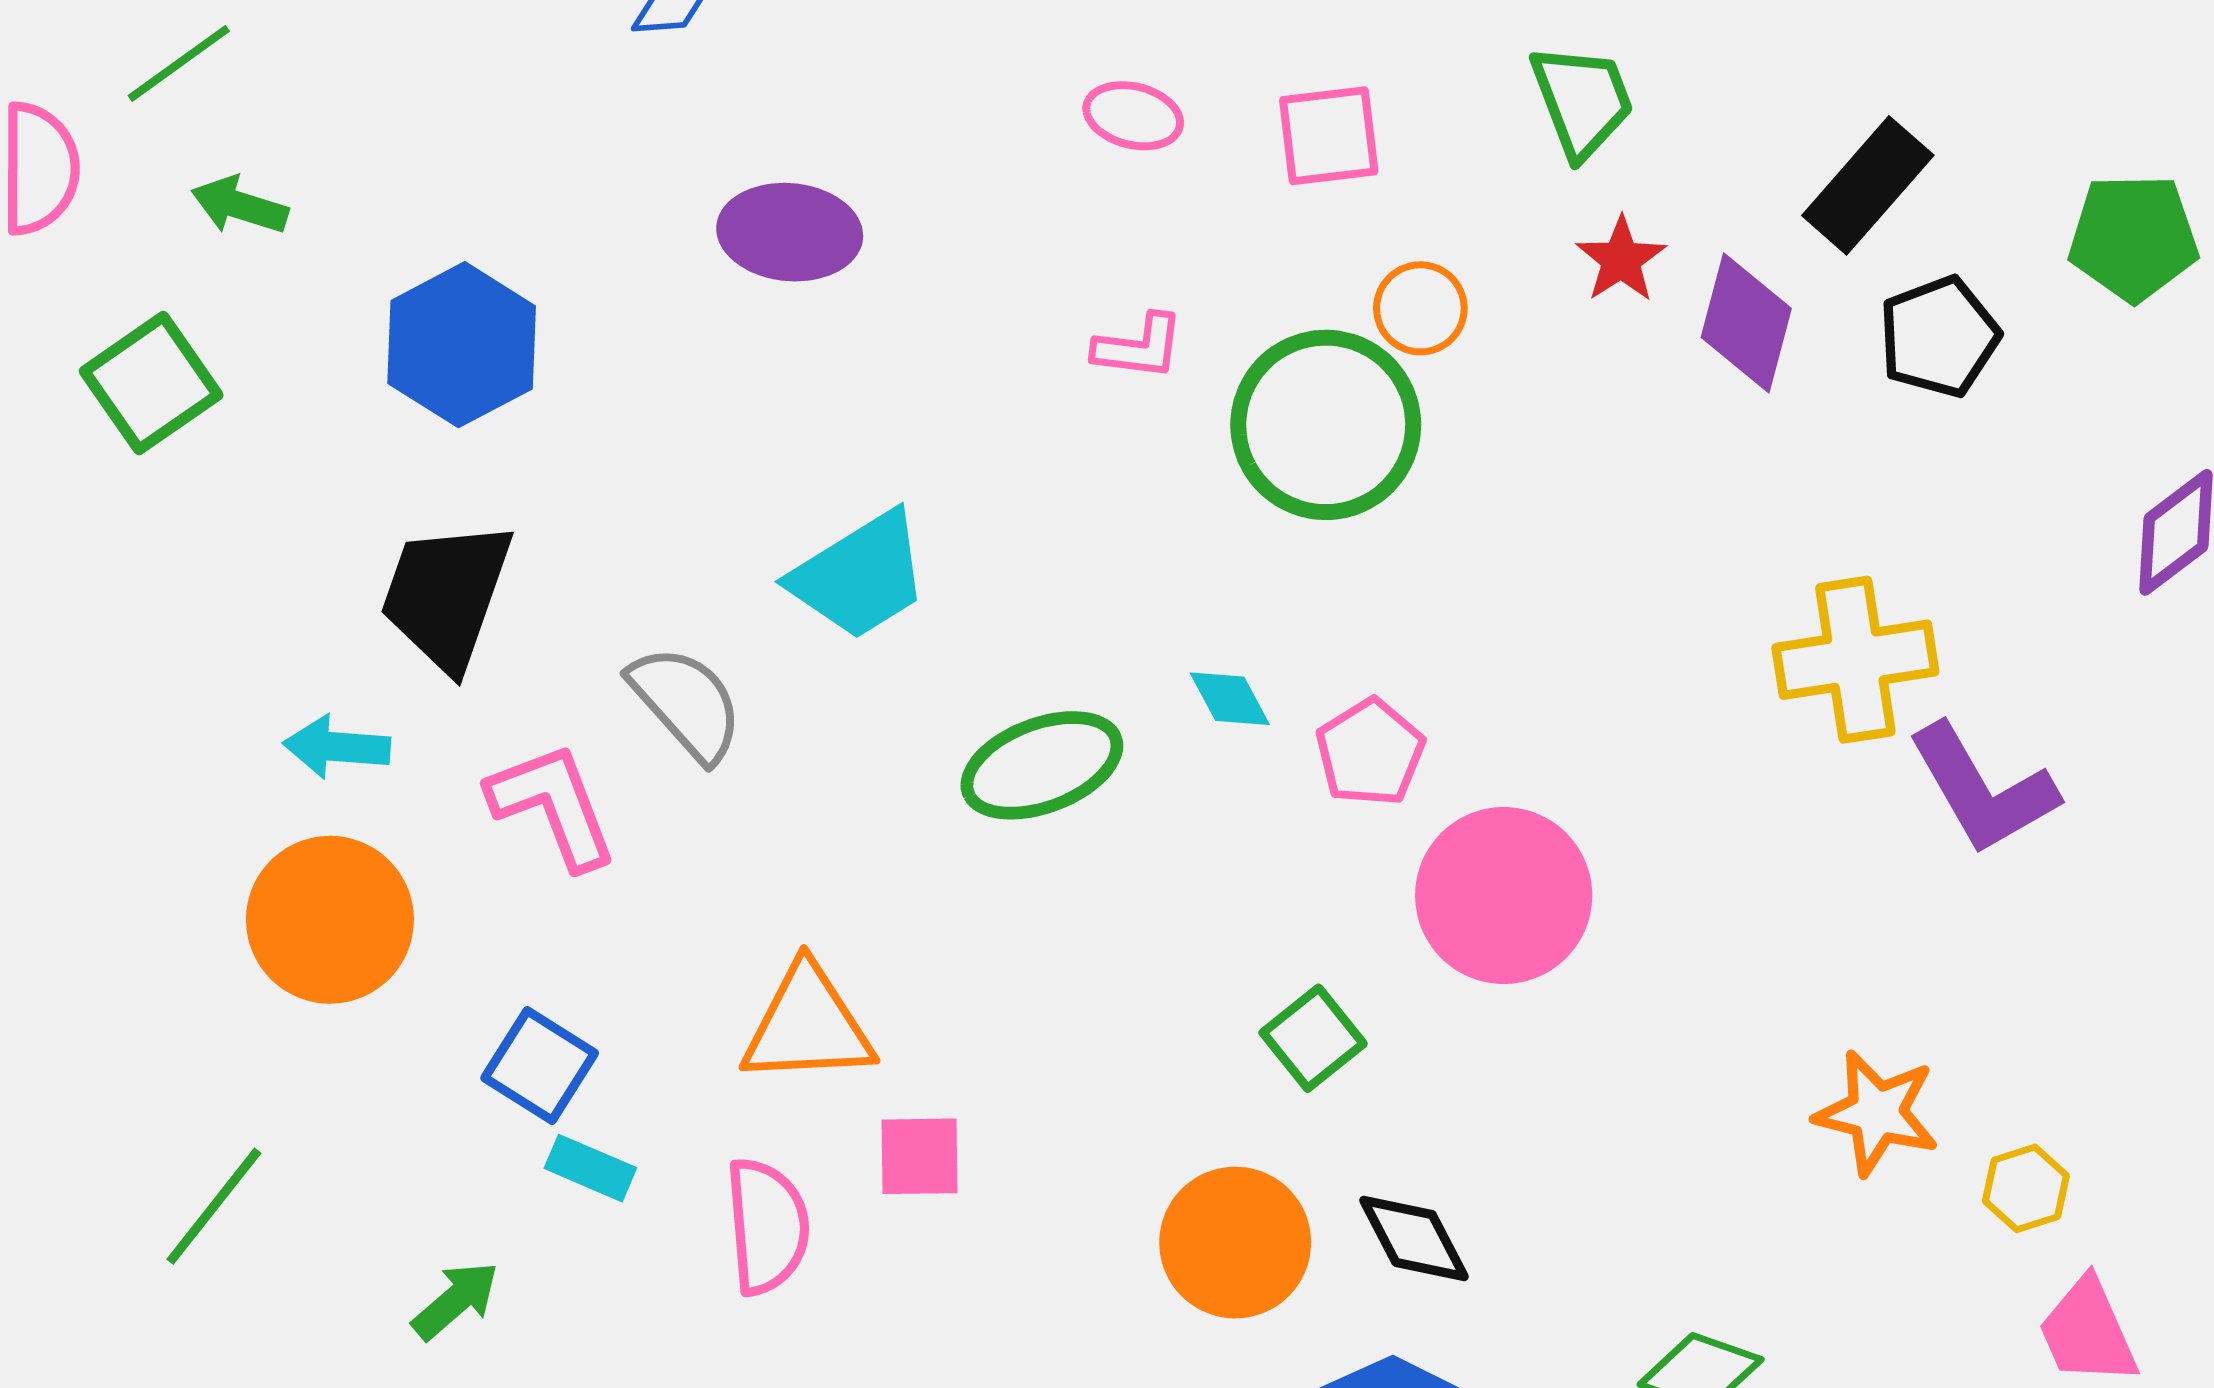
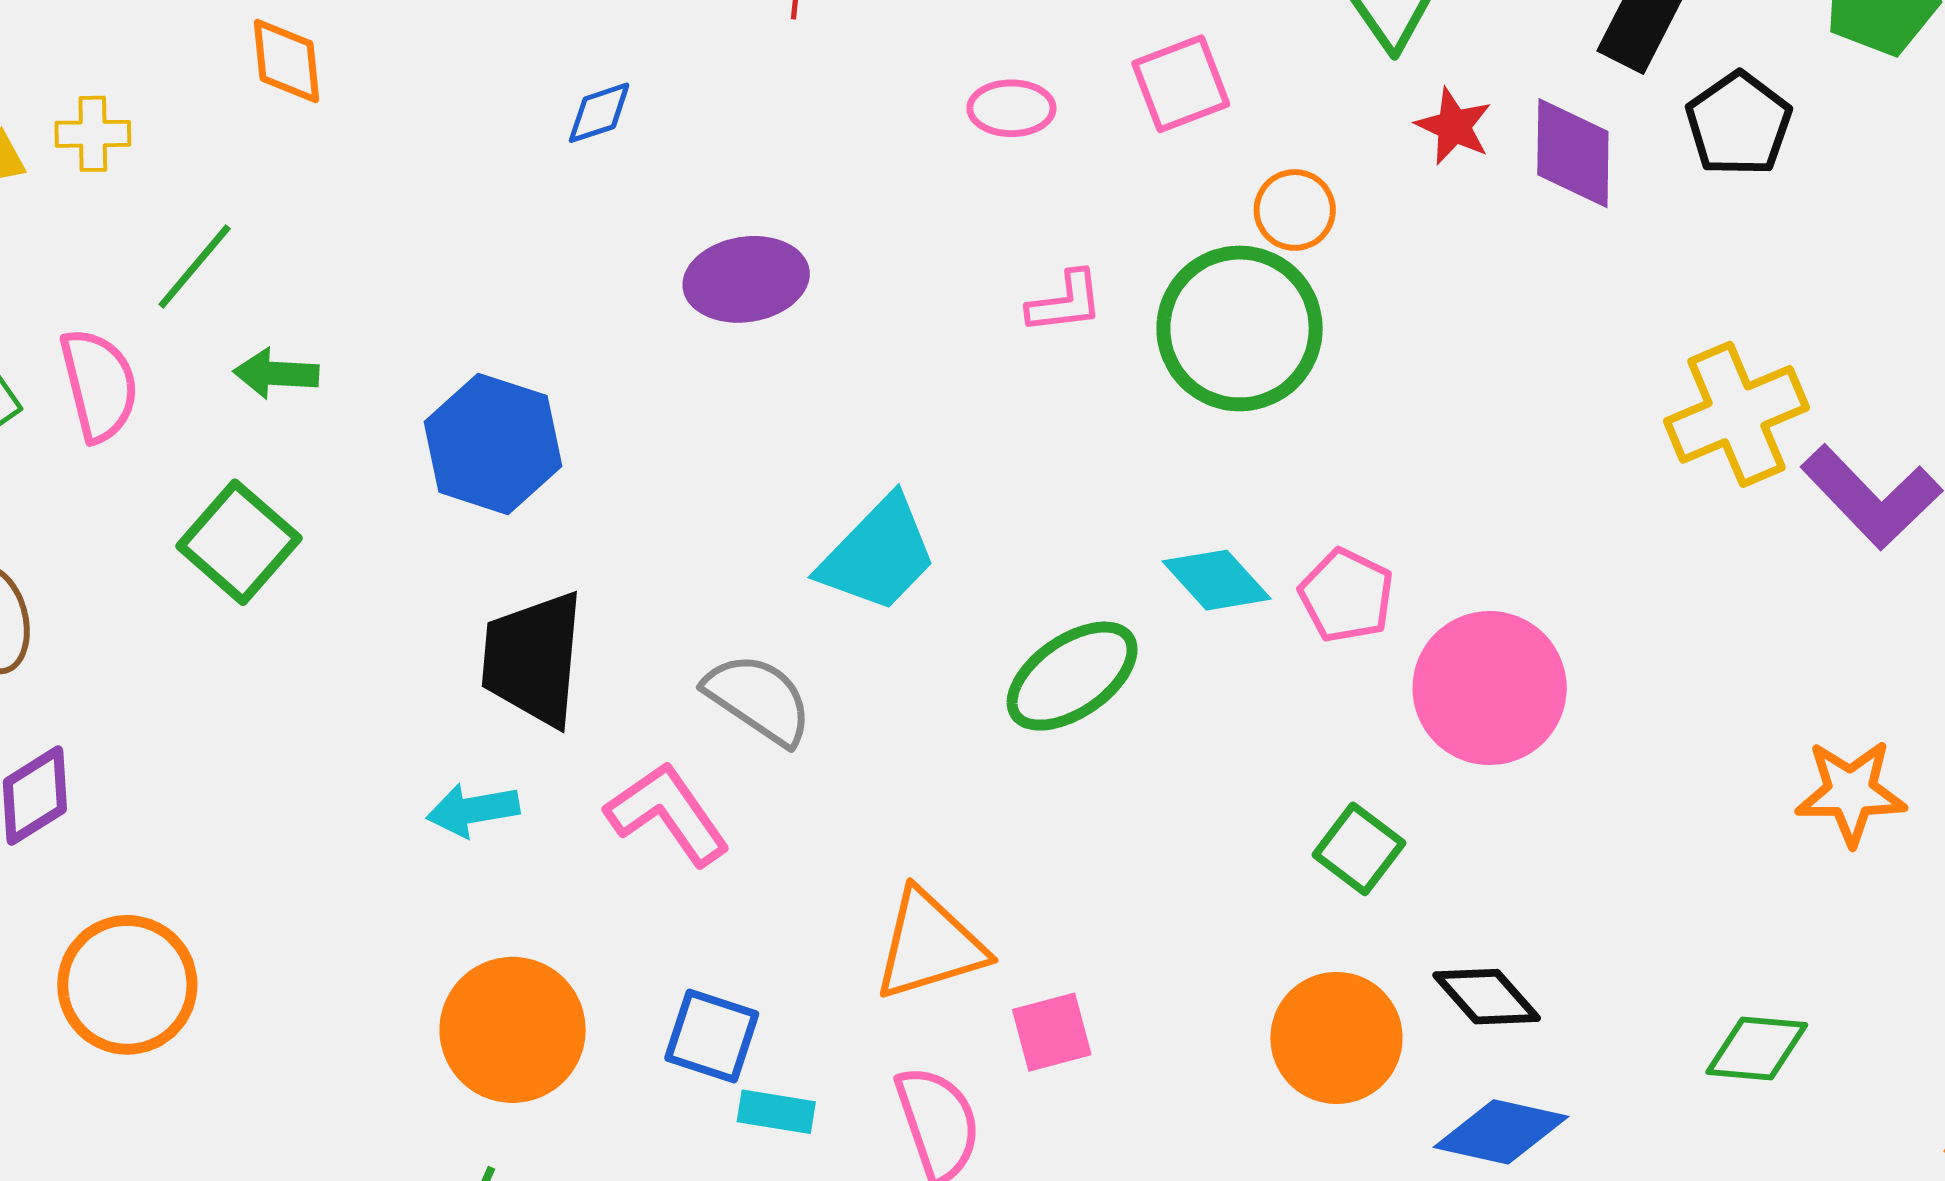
cyan diamond: (1230, 699) -> (1217, 580), size x1.4
orange circle: (330, 920) -> (513, 1030), moved

